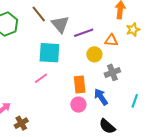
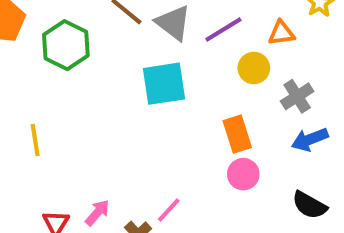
pink line: (41, 78) -> (169, 210), moved
blue arrow: (101, 97) -> (310, 139), moved, turned -66

